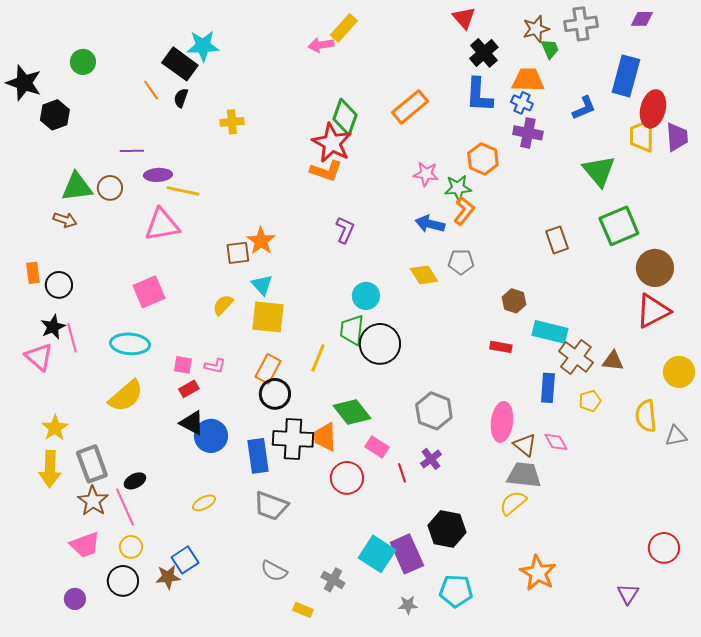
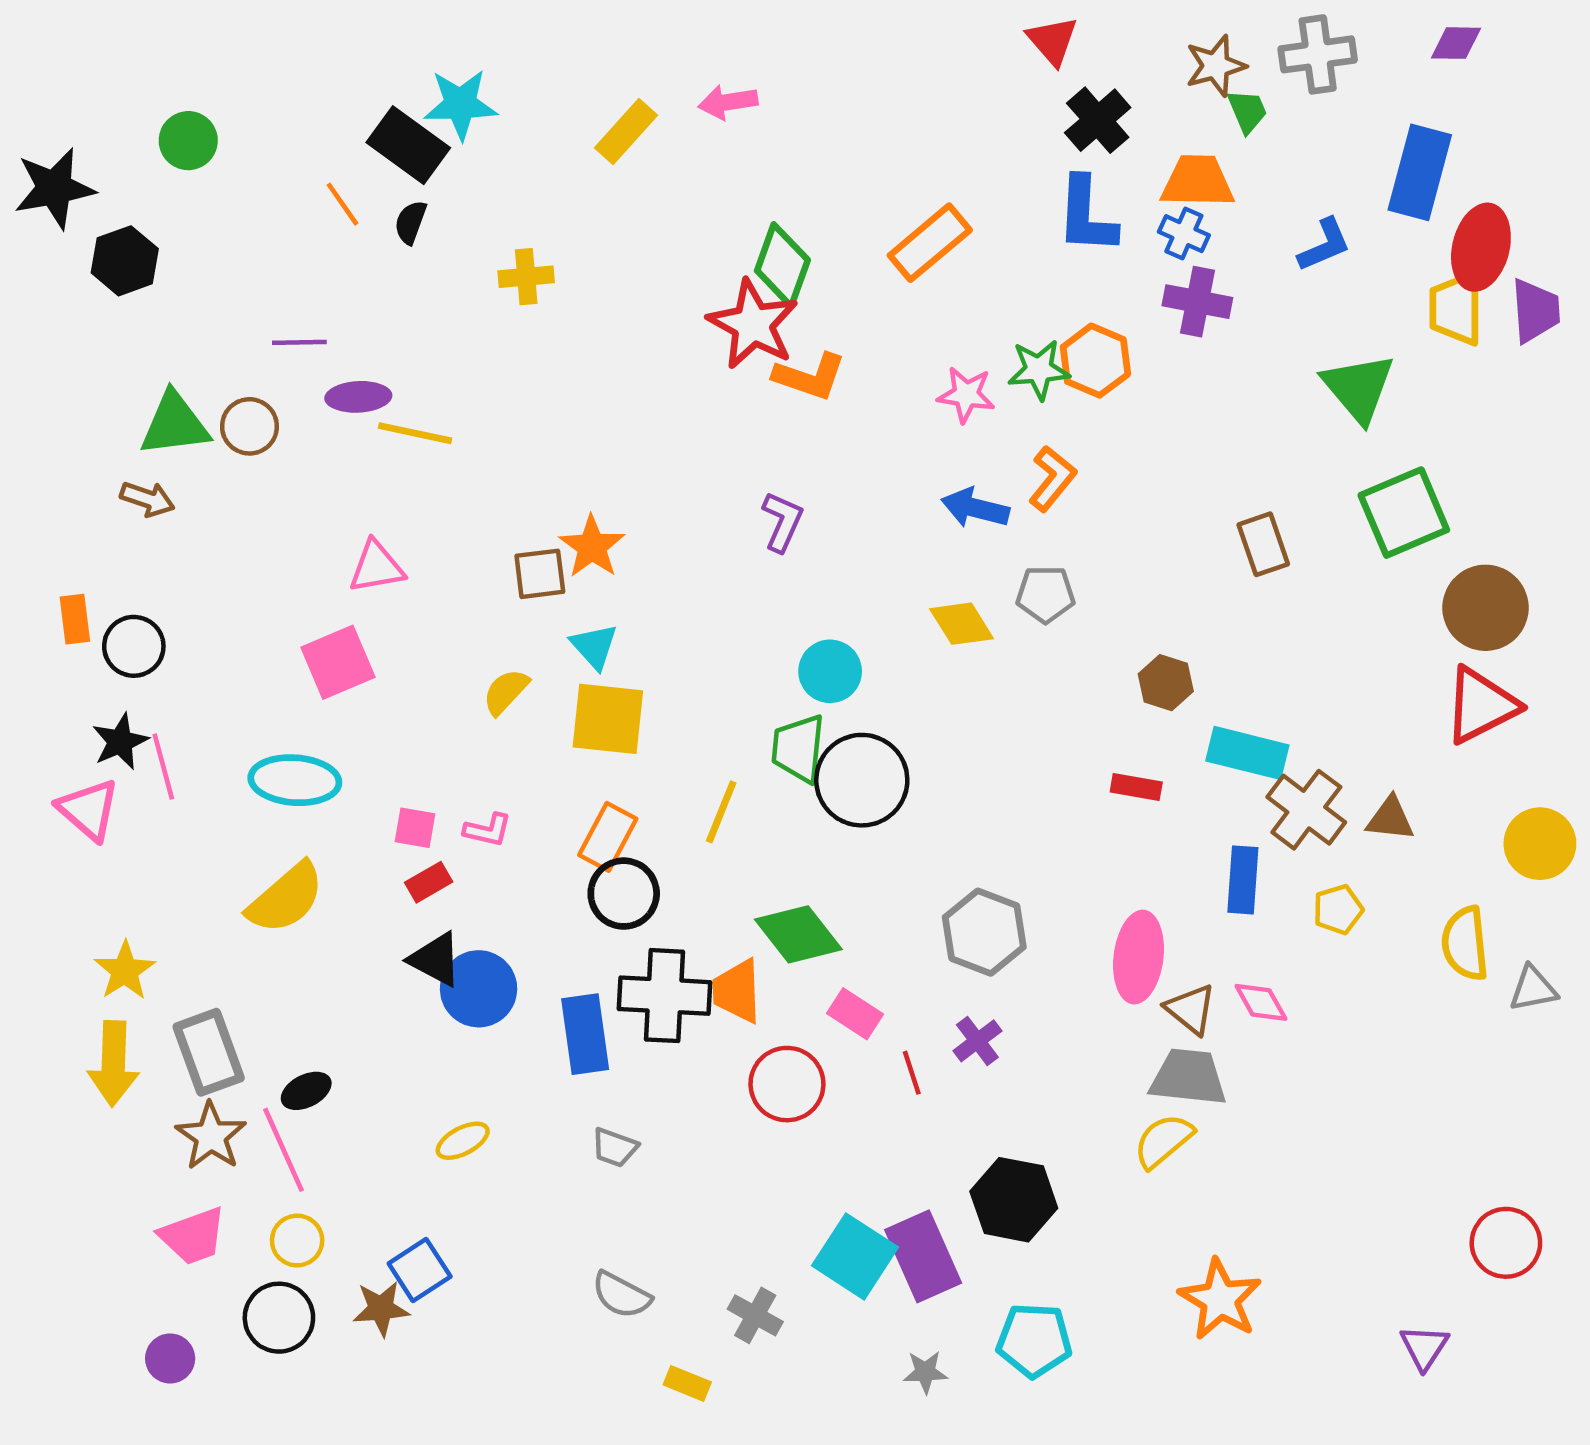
yellow rectangle: (344, 28) -> (626, 132), moved
black star: (24, 83) -> (54, 188), turned -30
orange L-shape: (326, 171) -> (810, 376), moved
green star: (458, 188) -> (1039, 370), moved
pink triangle: (162, 225) -> (376, 567), moved, size x0.7
gray trapezoid: (271, 506) -> (615, 1148), size x0.6

